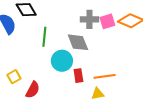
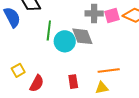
cyan circle: (62, 61) -> (65, 41), moved
red rectangle: (78, 76) -> (73, 82), moved

